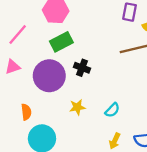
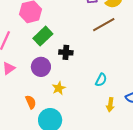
purple circle: (49, 76) -> (41, 67), size x0.7
yellow star: (77, 107) -> (59, 88), moved

